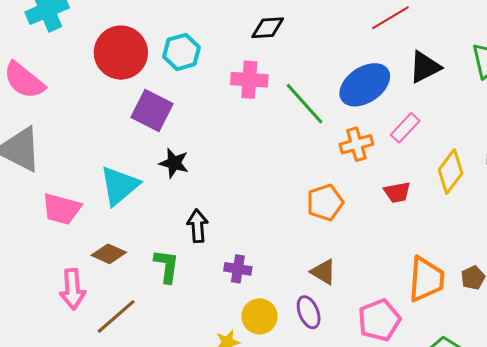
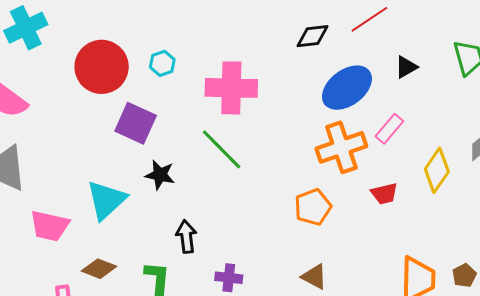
black diamond: (268, 28) -> (313, 36), moved
cyan hexagon: (182, 52) -> (162, 63), size x0.7
black triangle: (425, 67) -> (406, 67), size x0.7
pink cross: (249, 80) -> (231, 88), size x1.4
green line: (305, 104) -> (222, 149), moved
orange cross: (356, 144) -> (341, 147), size x1.5

